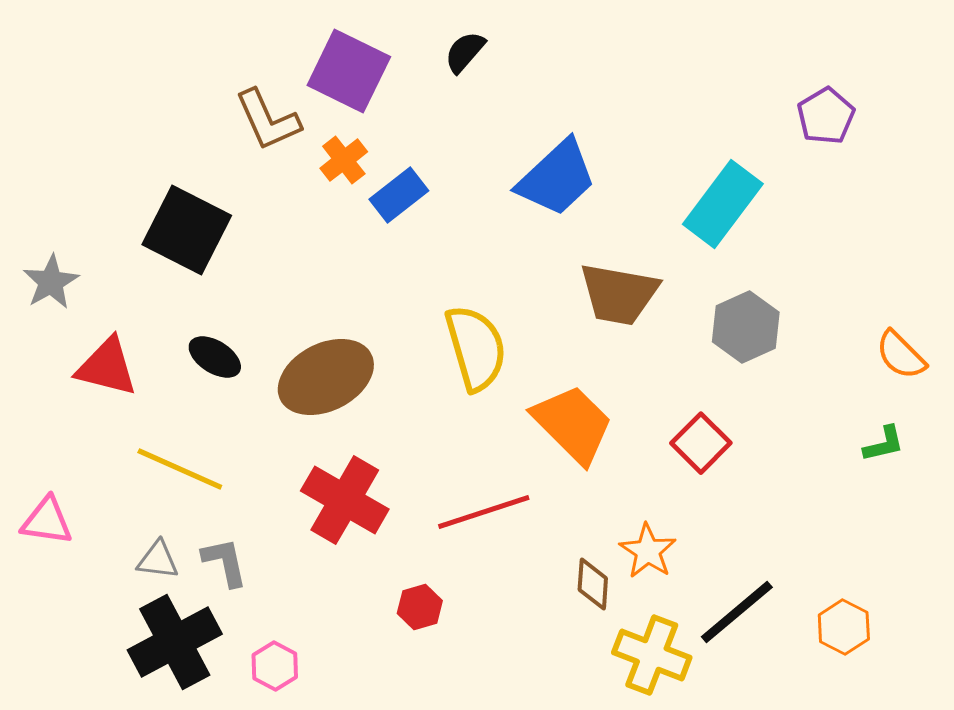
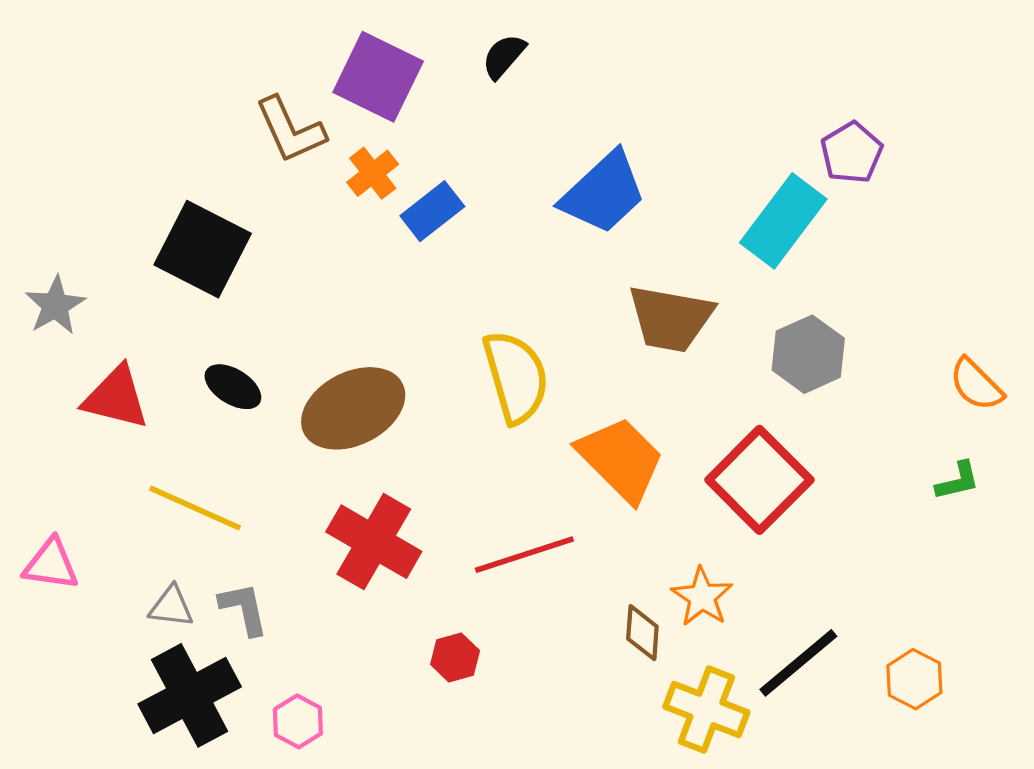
purple pentagon: (826, 116) -> (852, 153), moved
red square: (701, 443) -> (759, 480), size x1.6

